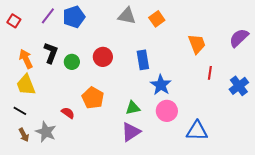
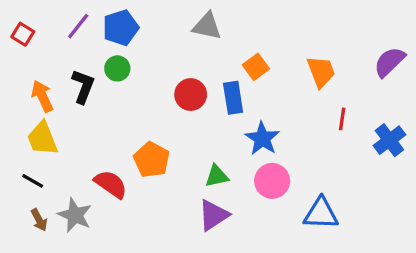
orange square: (157, 19) -> (256, 67), moved
red circle: (103, 57) -> (191, 95), moved
green circle: (72, 62) -> (117, 68), moved
red semicircle: (68, 113) -> (111, 184), size x1.5

